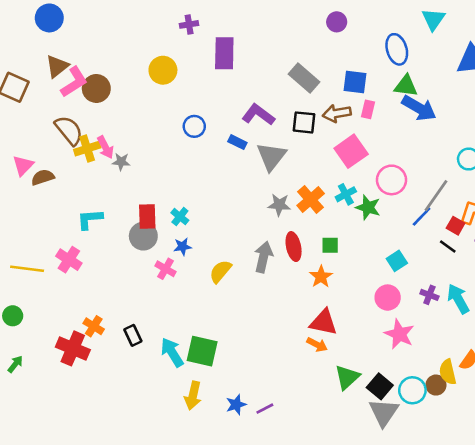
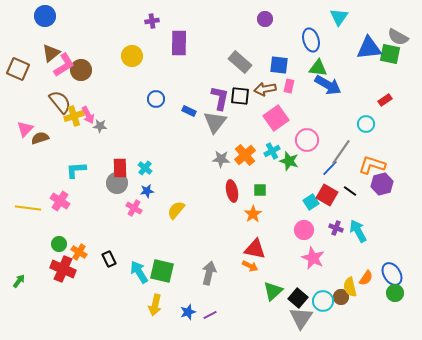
purple L-shape: (258, 115) -> (220, 98), moved, turned 65
red square: (456, 226) -> (327, 195), moved, size x1.5
gray arrow: (264, 257) -> (209, 273), moved
green circle: (13, 316) -> (59, 244), moved

